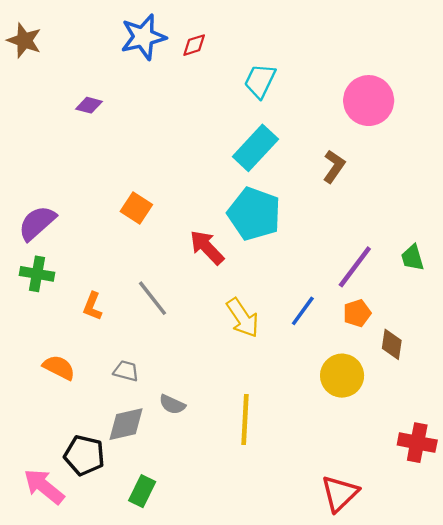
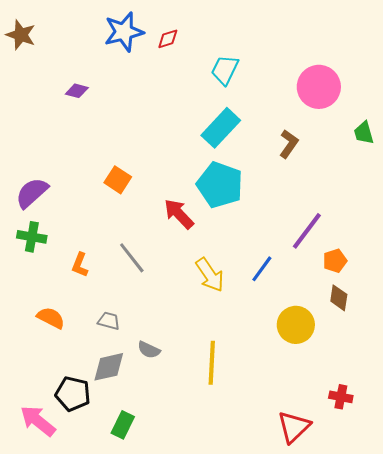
green trapezoid: (413, 258) -> (364, 133), moved
orange pentagon: (357, 313) -> (335, 261), moved
red cross: (417, 443) -> (341, 397), moved, size x0.7

